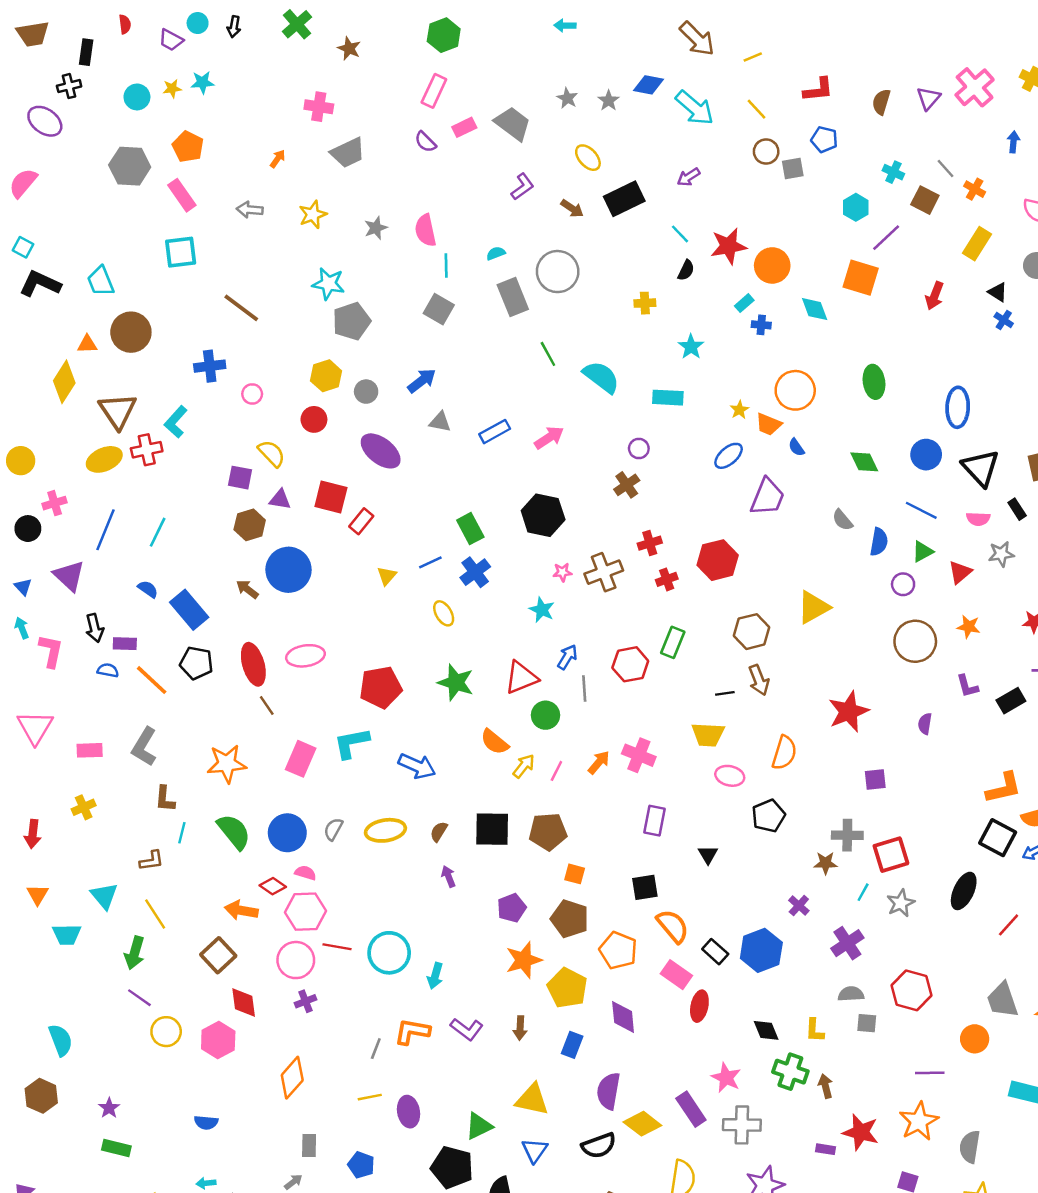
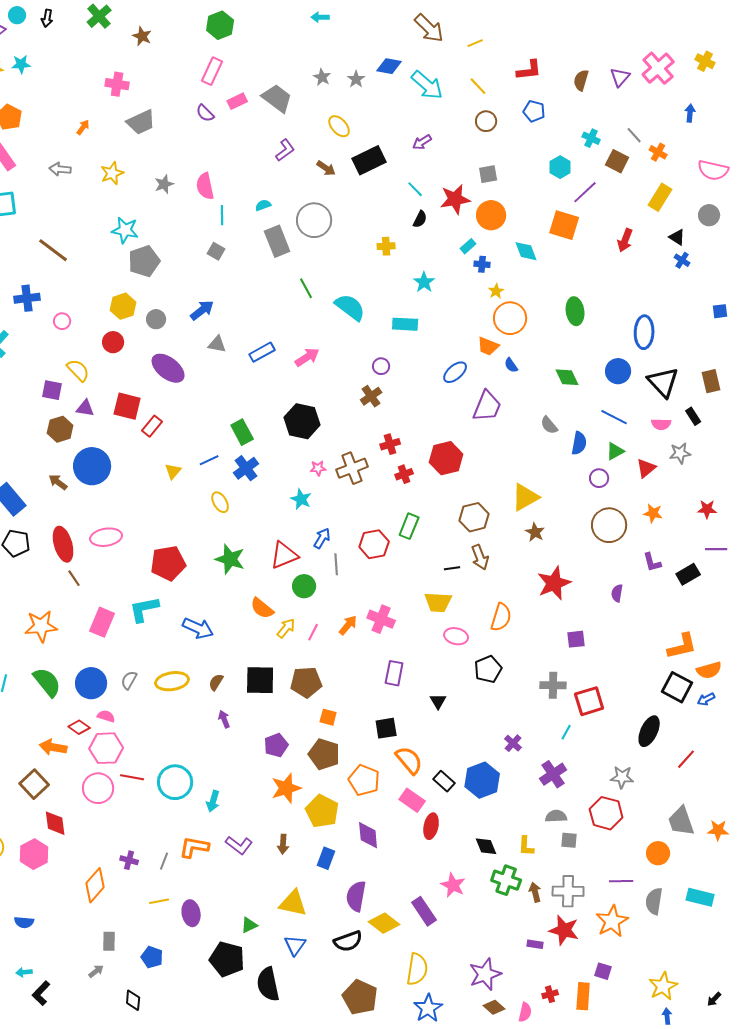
gray square: (793, 168) -> (488, 174), moved
gray square: (439, 309) -> (216, 251), size x0.7
yellow star: (739, 410) -> (496, 291), moved
brown star: (826, 863) -> (535, 532), moved, turned 30
gray star: (901, 903) -> (622, 777), moved, turned 30
purple cross: (305, 1001) -> (129, 860), moved, turned 36
gray cross: (742, 1125) -> (568, 891), moved
green triangle: (479, 1126) -> (249, 925), size x0.7
gray semicircle: (970, 1147) -> (654, 901), moved

